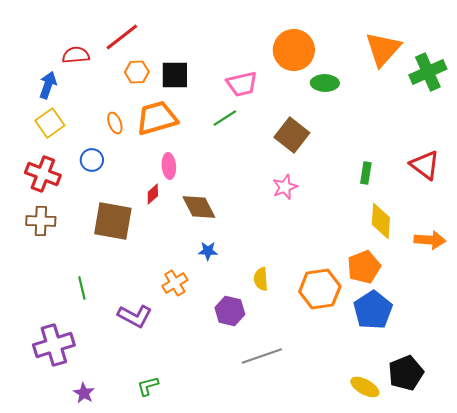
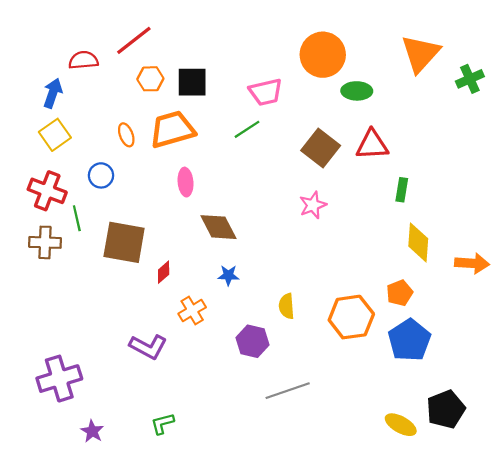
green cross: (428, 72) -> (470, 79), size x0.7
red triangle: (425, 165) -> (372, 145), moved, turned -40
red diamond: (153, 194) -> (164, 272), moved
orange pentagon: (364, 267) -> (400, 293), size x0.7
green line: (82, 288) -> (77, 218), moved

